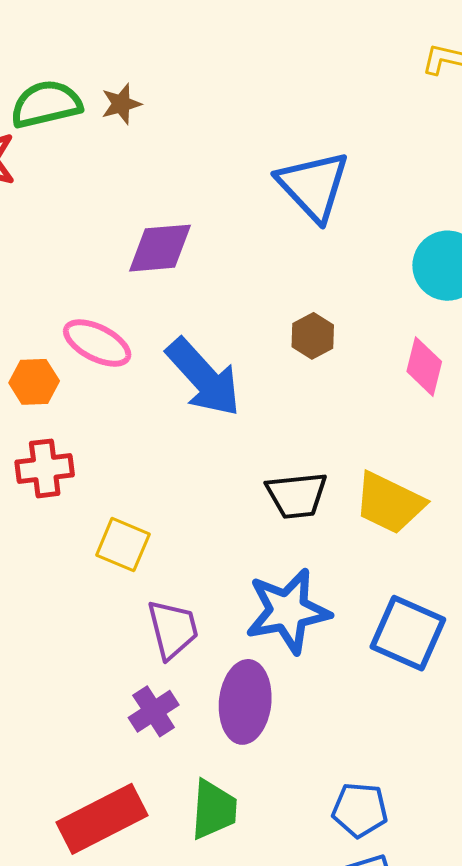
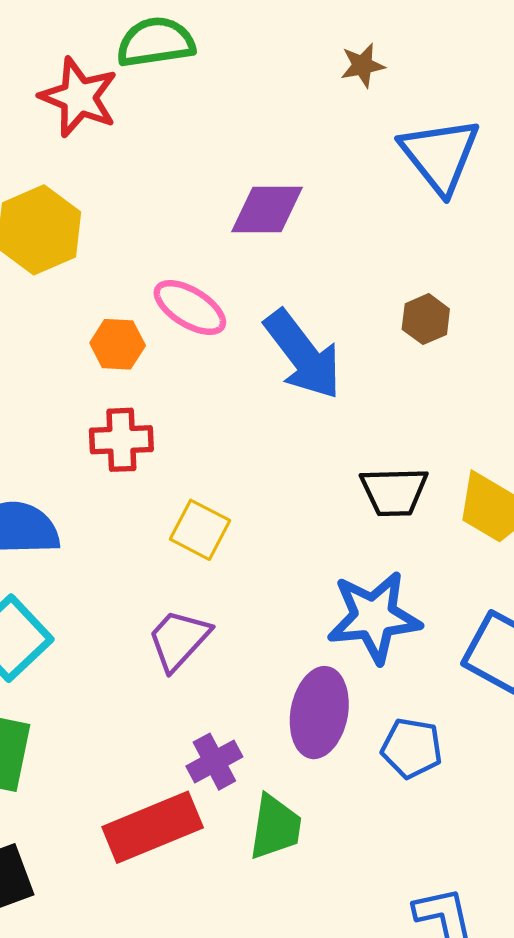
brown star: (121, 104) -> (362, 65), moved
purple trapezoid: (173, 629) -> (179, 640), moved, turned -128
purple cross: (154, 711) -> (214, 762), moved
blue pentagon: (360, 810) -> (412, 748), moved

